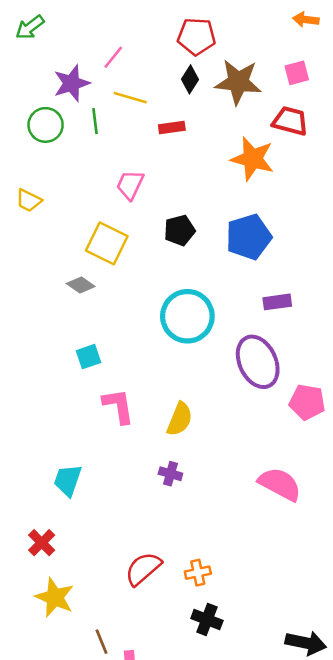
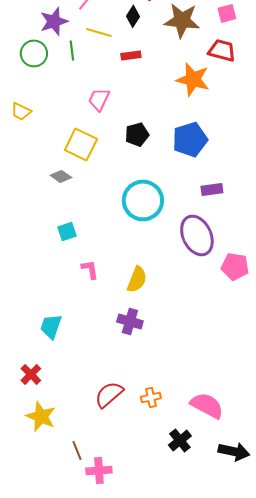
black diamond: (190, 79) -> (133, 16), moved
pink L-shape: (118, 406) -> (90, 269), size x0.7
purple cross: (170, 474) -> (130, 321), size x1.4
pink semicircle: (280, 484) -> (207, 405), moved
black cross: (207, 619) -> (180, 440), moved, turned 30

